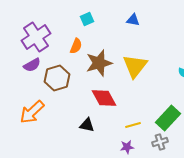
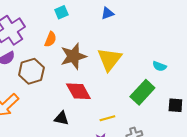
blue triangle: (133, 20) -> (107, 13), turned -32
green rectangle: (168, 118) -> (142, 92), moved

